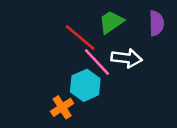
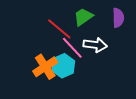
orange cross: (62, 107) -> (45, 67), moved, size x1.4

